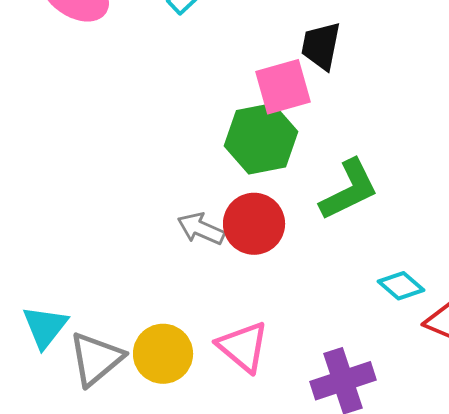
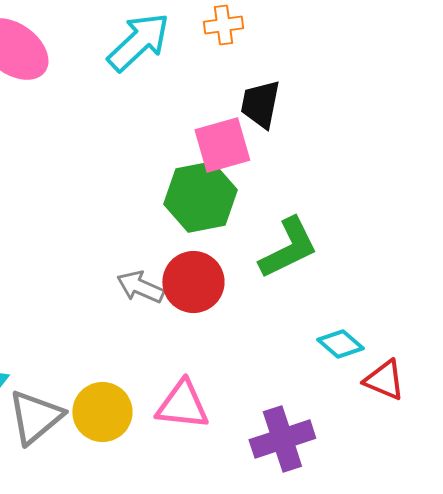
pink triangle: (243, 347) -> (182, 405), turned -34

